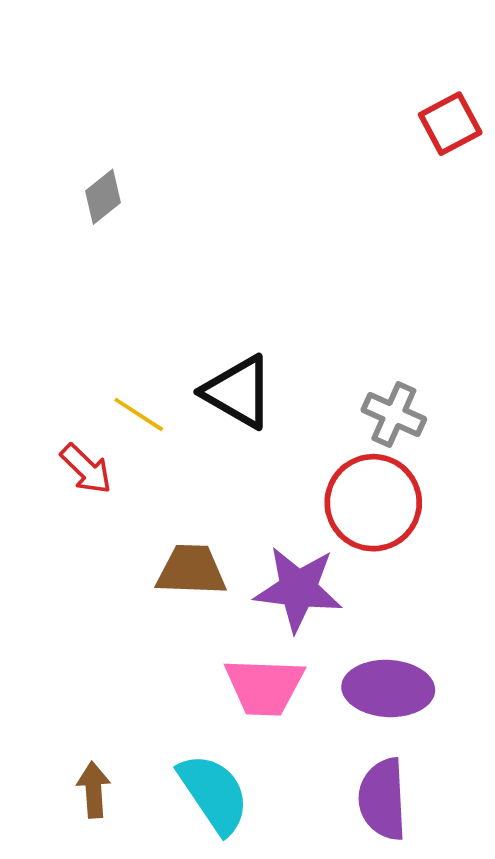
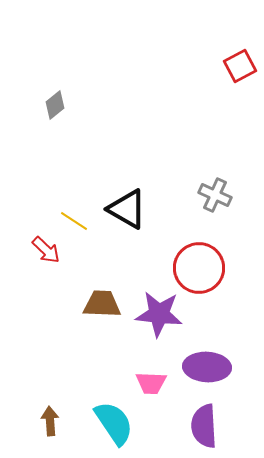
gray cross: (394, 414) -> (215, 195), moved
pink trapezoid: (264, 687) -> (151, 383), moved, size x0.7

